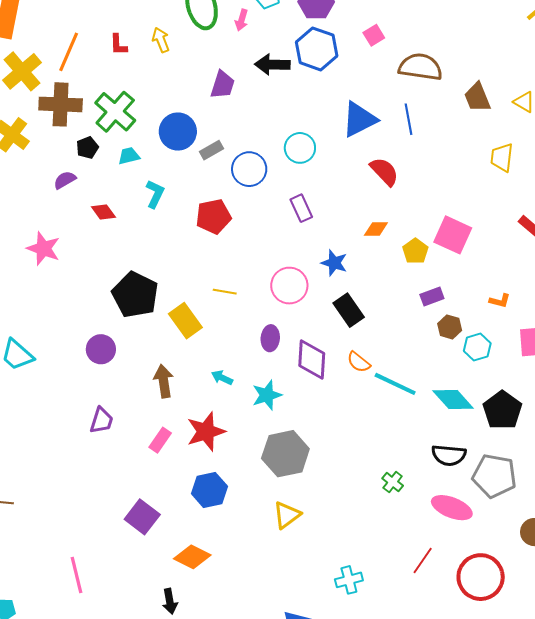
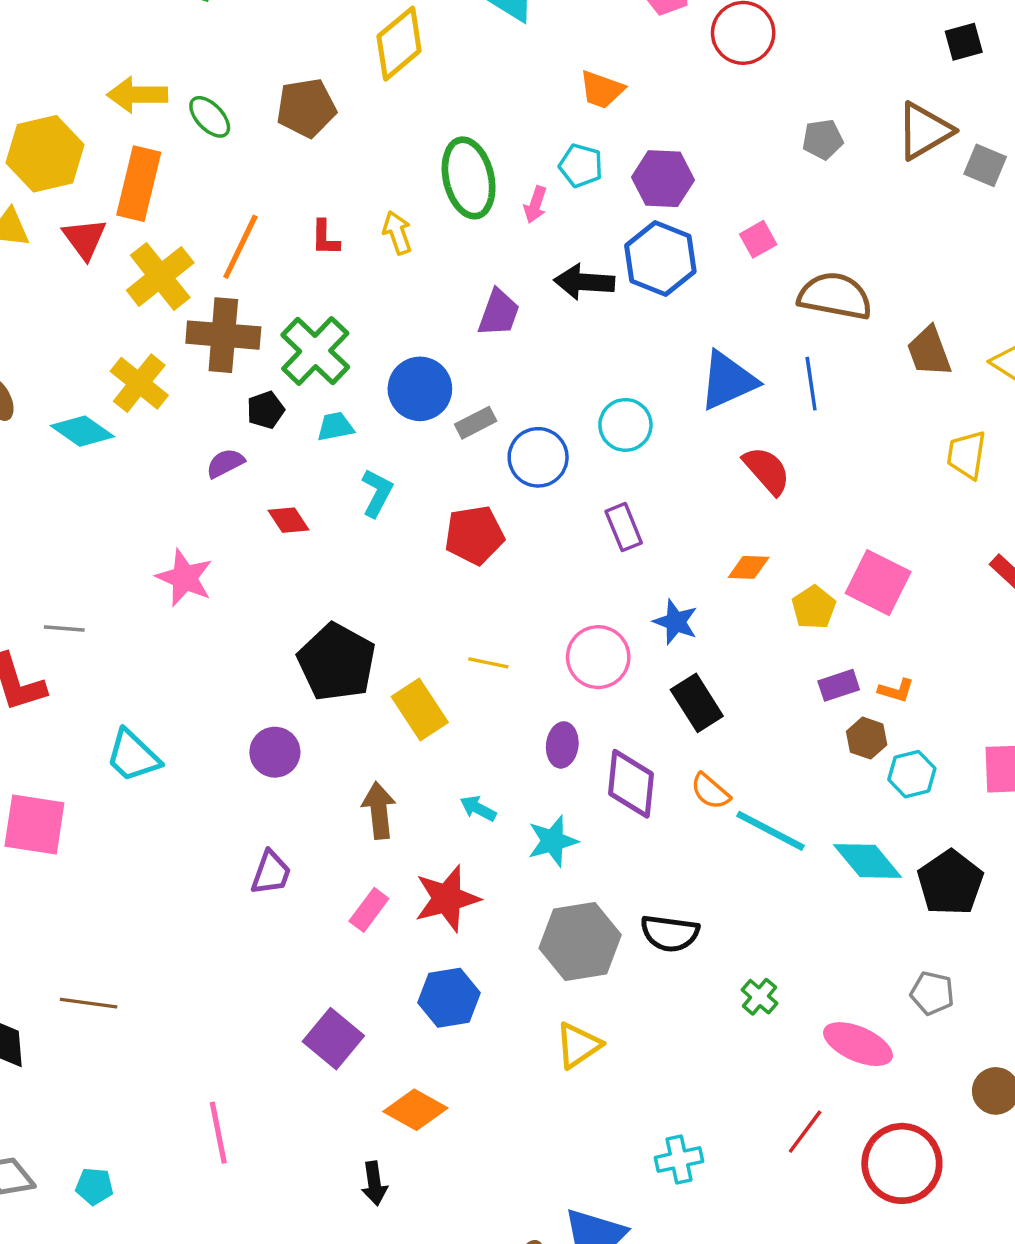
orange L-shape: (500, 301) -> (896, 690), moved
black semicircle: (449, 455) -> (670, 933), moved
gray pentagon: (494, 476) -> (932, 993), size x0.6

